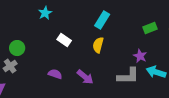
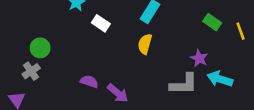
green rectangle: (150, 28) -> (212, 22), turned 56
white rectangle: (64, 40) -> (101, 23), moved
purple arrow: (85, 77) -> (118, 93), moved

